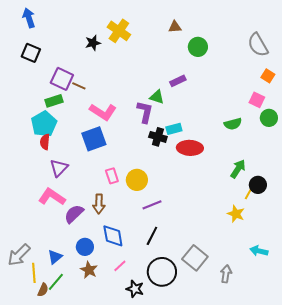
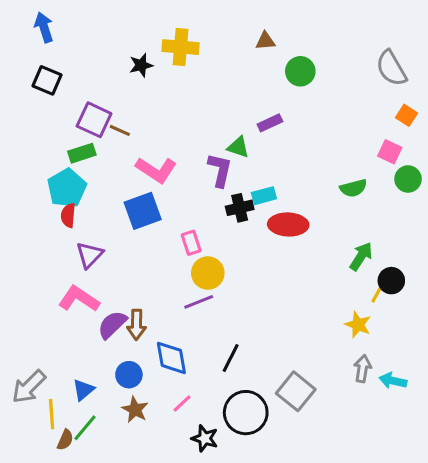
yellow cross: (119, 31) -> (180, 47), turned -30
black cross: (158, 137) -> (240, 208), turned -30
pink rectangle: (112, 176) -> (191, 243), moved
brown arrow: (99, 204) -> (137, 325), moved
purple line: (152, 205) -> (199, 302), moved
gray arrow: (226, 274) -> (363, 369), moved

